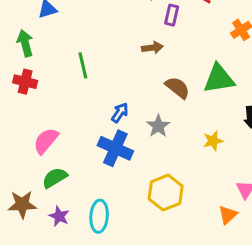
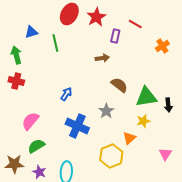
green line: (83, 65) -> (55, 43), moved
green triangle: (219, 79) -> (146, 97), moved
blue arrow: (120, 113) -> (66, 94), moved
orange triangle: (228, 215) -> (129, 138), moved

